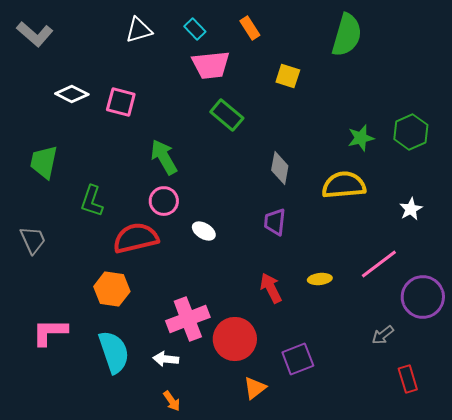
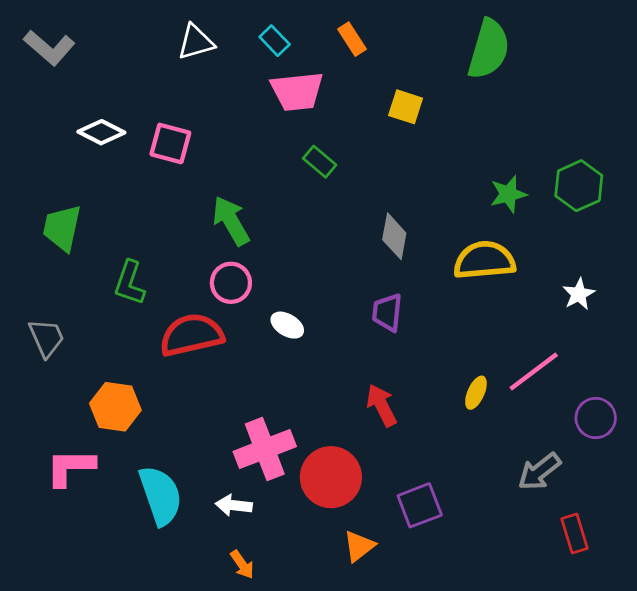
green rectangle: (227, 115) -> (320, 162), size x0.7
yellow ellipse: (320, 279) -> (476, 393), moved, turned -60
orange hexagon: (112, 289) -> (115, 407), moved
purple circle: (423, 297) -> (596, 418), size x0.7
gray arrow: (383, 335) -> (539, 472), size x1.4

